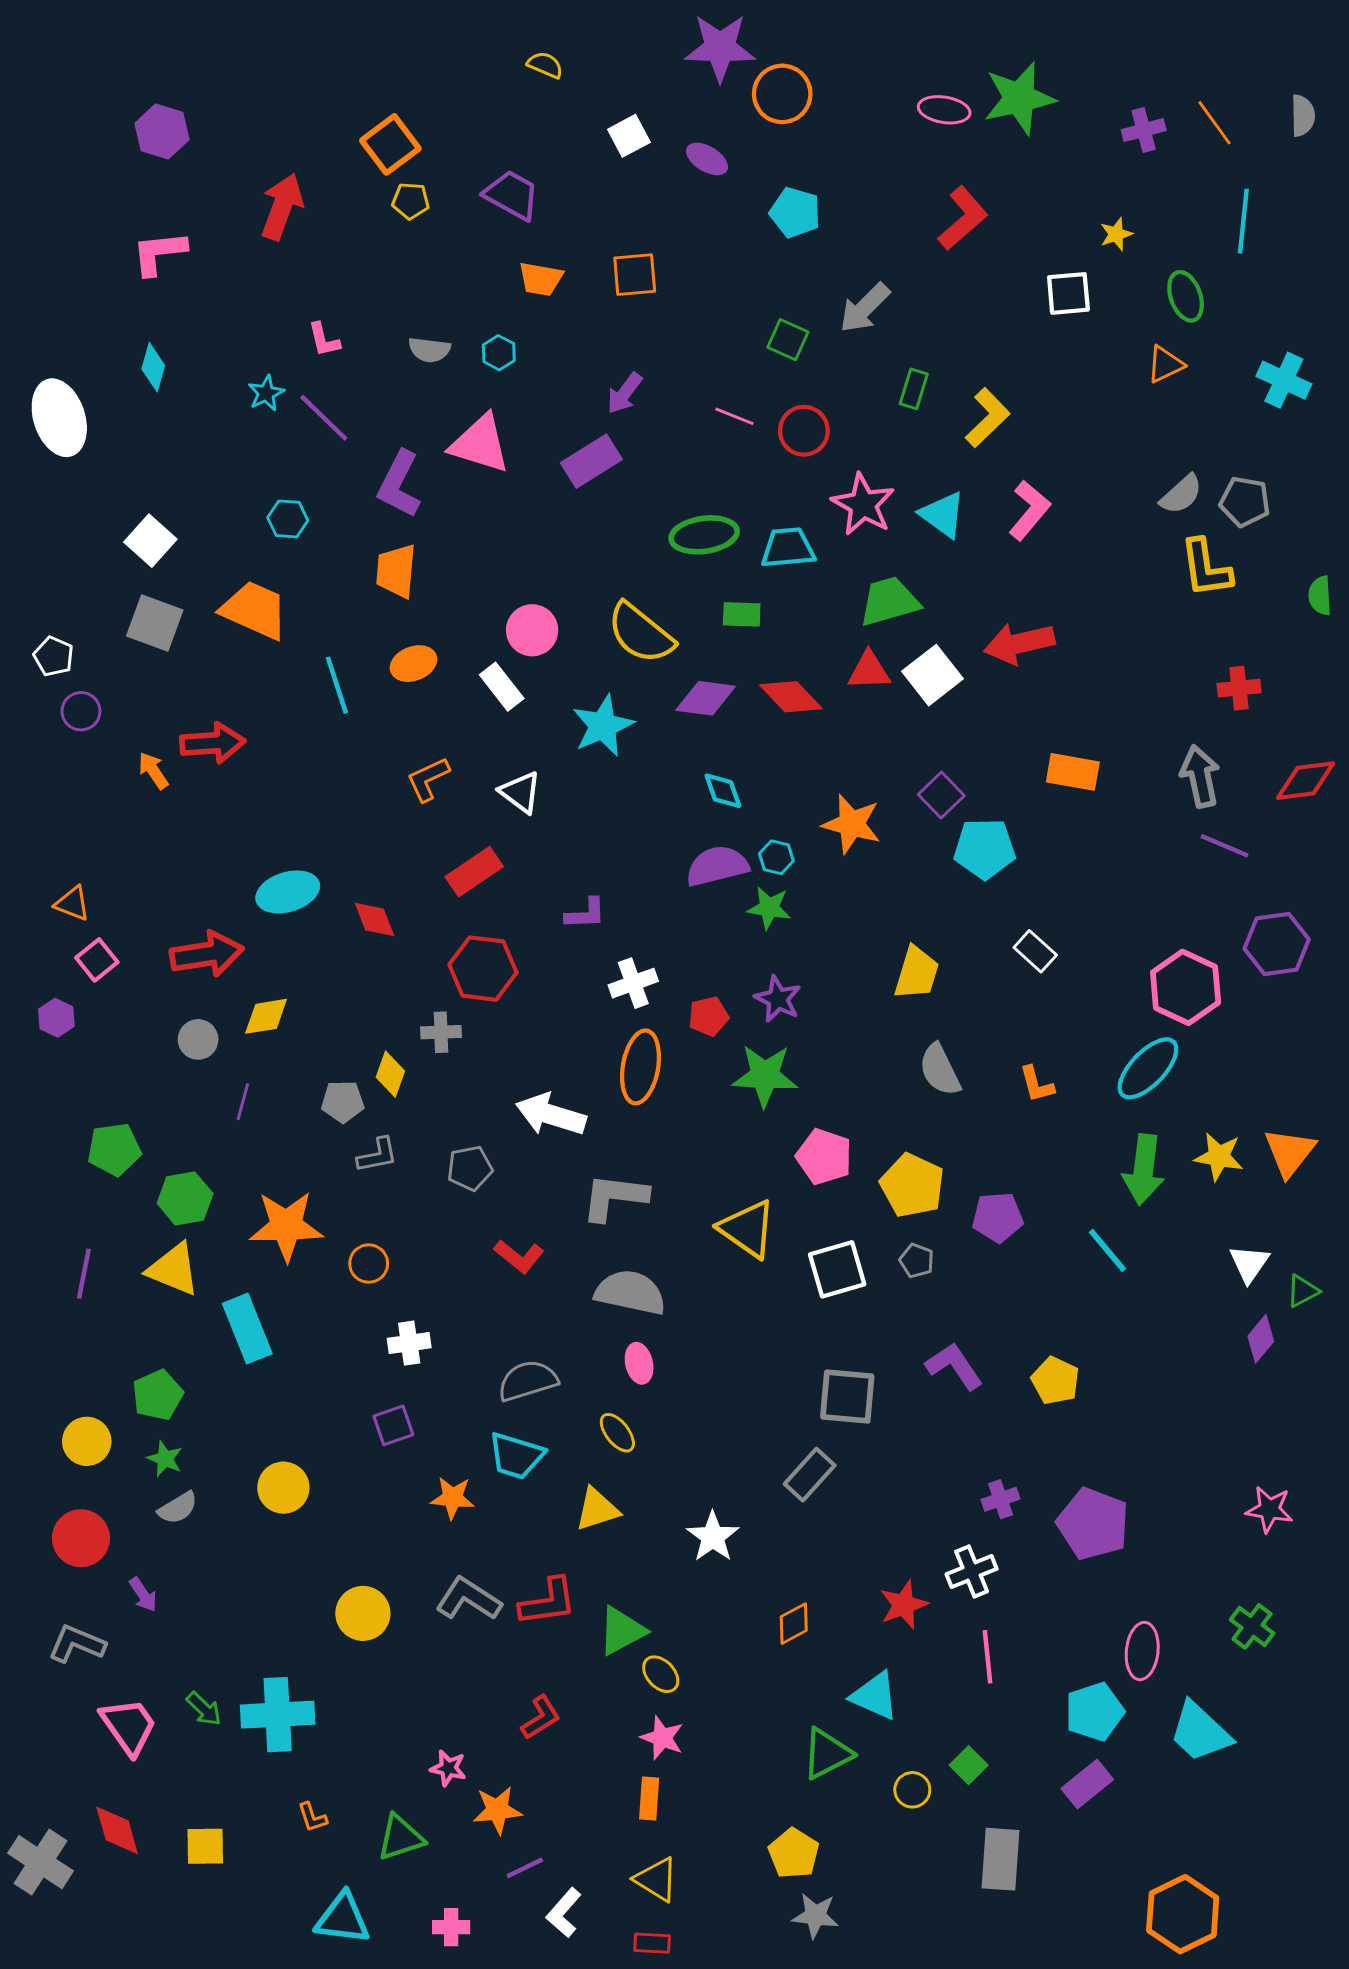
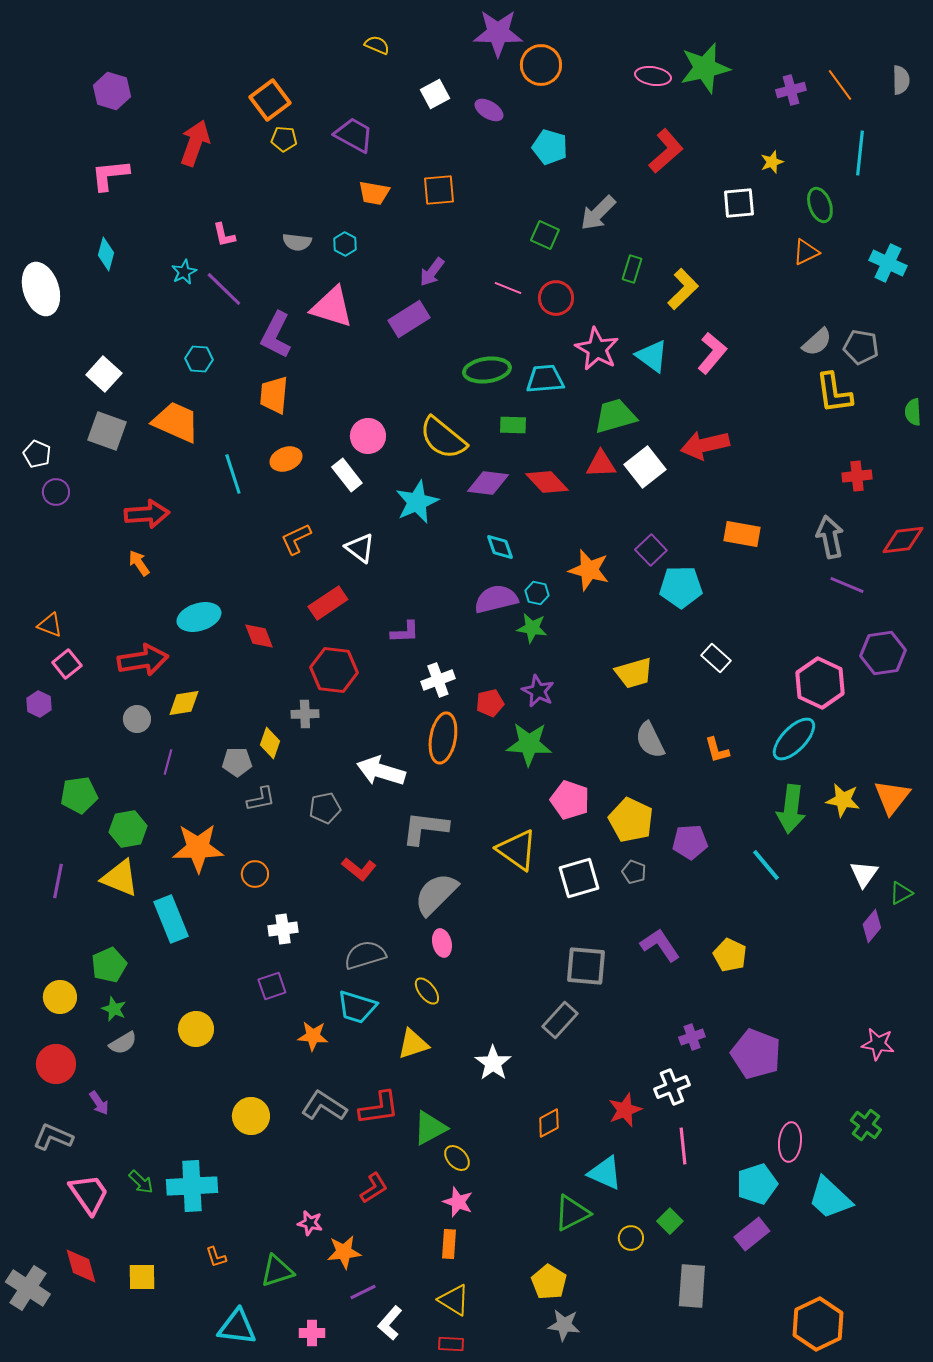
orange arrow: (153, 771) -> (139, 563), moved
yellow trapezoid: (917, 973) -> (634, 673), turned 57
gray semicircle: (630, 1292) -> (436, 894), turned -57

